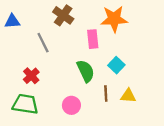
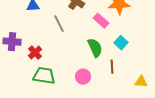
pink rectangle: (93, 39) -> (101, 21), turned -42
red cross: (31, 76) -> (35, 53), moved
yellow triangle: (128, 96) -> (141, 82), moved

